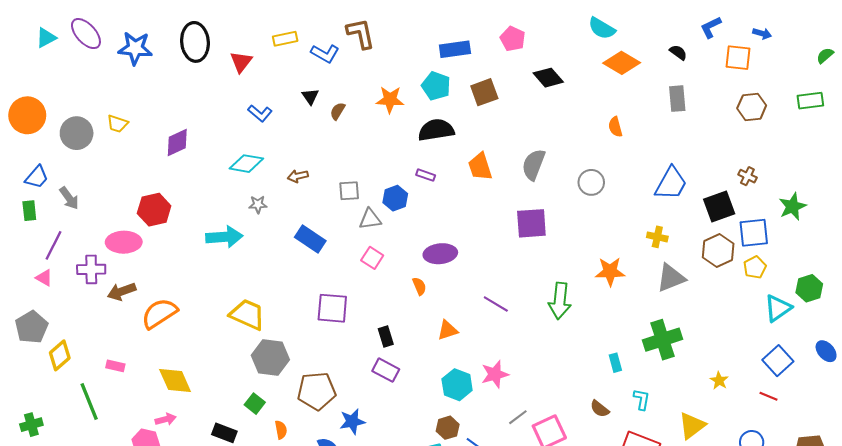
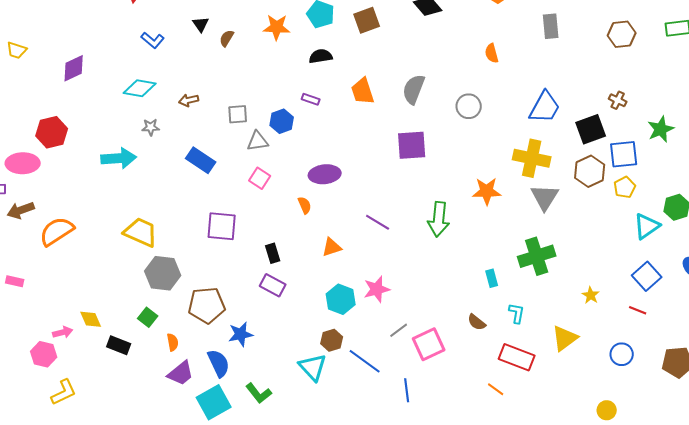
black semicircle: (436, 130) -> (321, 56), size x0.7
yellow cross: (657, 237) -> (532, 158), size x1.8
gray triangle: (671, 278) -> (545, 197), turned -36
yellow diamond: (175, 381) -> (91, 319), moved, size x0.7

